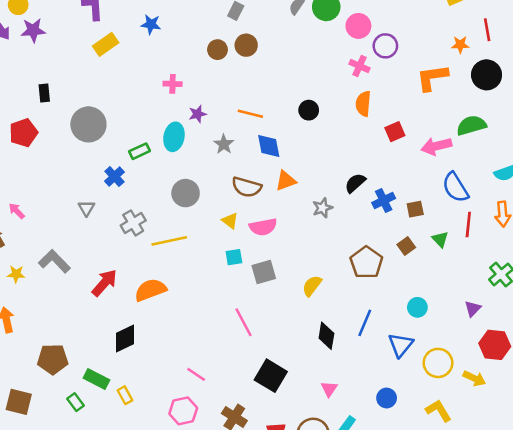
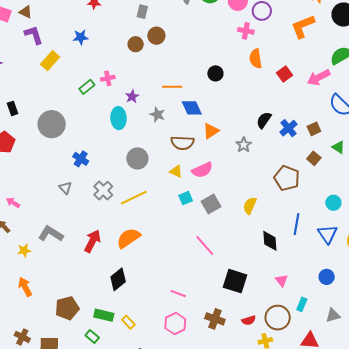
green rectangle: (139, 151) -> (87, 87), moved

